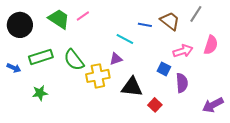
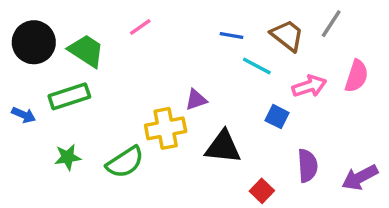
green trapezoid: (59, 19) -> (86, 51), moved
blue line: (145, 25) -> (231, 35), moved
cyan line: (125, 39) -> (257, 66), moved
green semicircle: (74, 60) -> (125, 162), moved, turned -85
purple semicircle: (182, 83) -> (308, 166), moved
red square: (155, 105) -> (262, 191), moved

